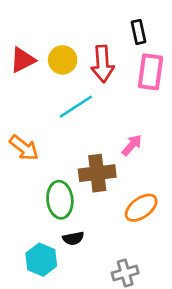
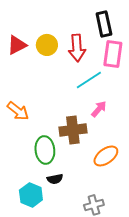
black rectangle: (138, 32) -> (104, 24), size x1.4
cyan line: (76, 107) -> (89, 80), moved

